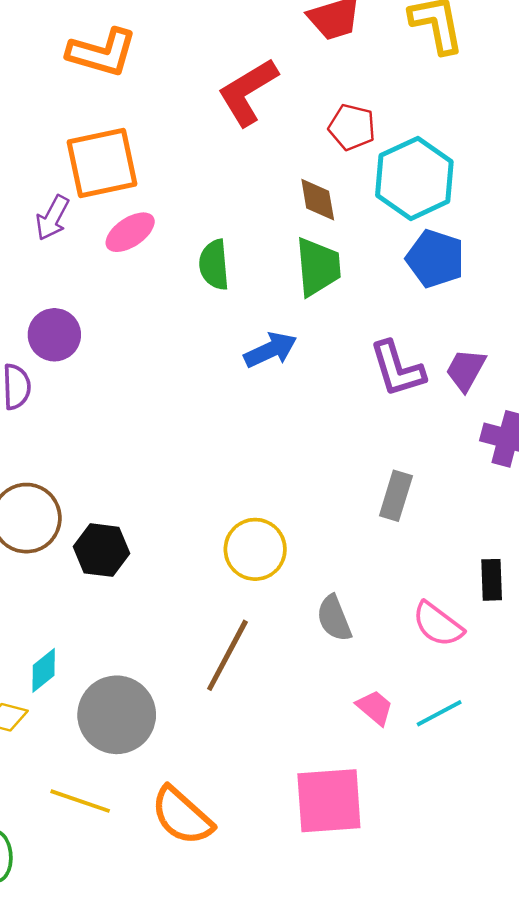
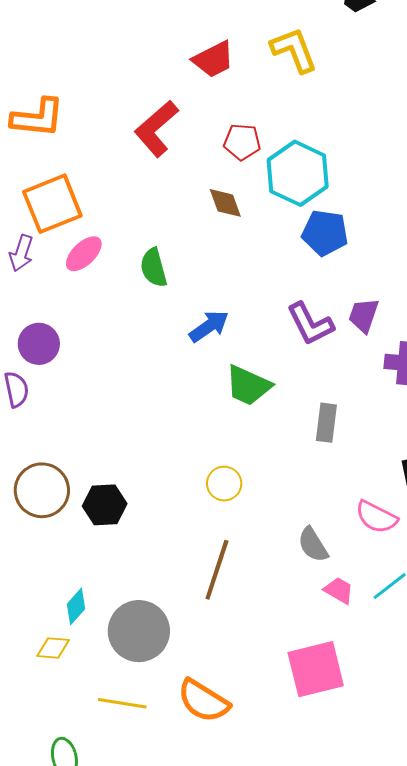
green trapezoid: (318, 267) -> (248, 386), moved, turned 129
yellow circle: (255, 549) -> (224, 484), size x0.7
gray semicircle: (334, 618) -> (313, 545), moved

